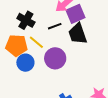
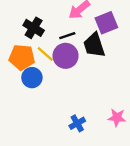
purple square: (76, 14) -> (106, 23), moved
purple circle: (55, 58) -> (66, 56), moved

